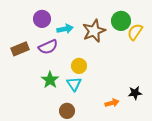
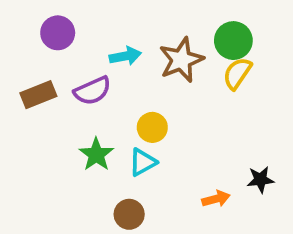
purple circle: (42, 19) -> (58, 33), moved
yellow semicircle: (135, 32) -> (237, 73), moved
cyan triangle: (74, 84) -> (143, 162), turned 35

